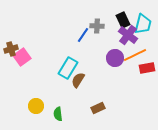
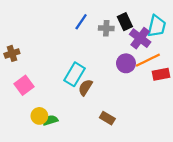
black rectangle: (123, 20) -> (125, 22), moved
blue line: (83, 35) -> (81, 22), moved
pink square: (22, 57) -> (24, 85), moved
brown rectangle: (98, 108) -> (107, 118), turned 56
green semicircle: (58, 114) -> (50, 120), moved, turned 80

